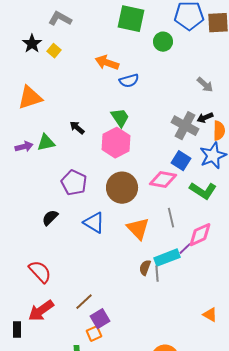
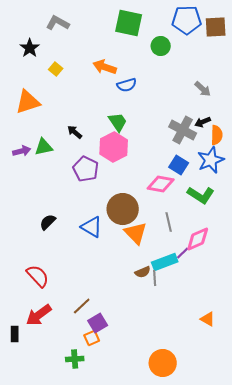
yellow square: (54, 51) -> (56, 69), moved
purple pentagon: (74, 183) -> (86, 169), moved
brown circle: (122, 188) -> (123, 209), moved
brown semicircle: (145, 268) -> (143, 272), turned -133

